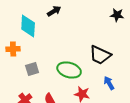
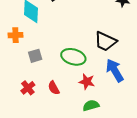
blue arrow: (109, 83) -> (115, 70), size x1.6

